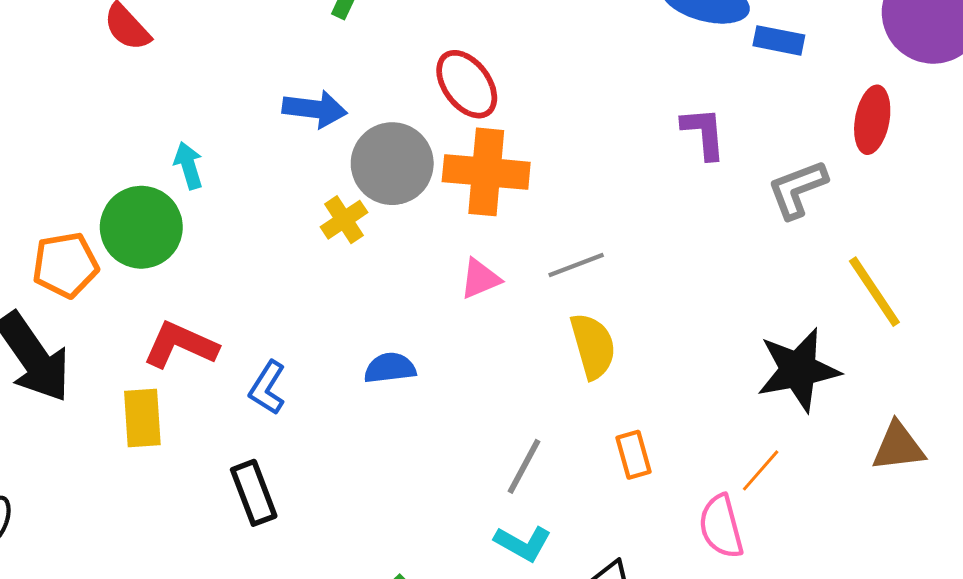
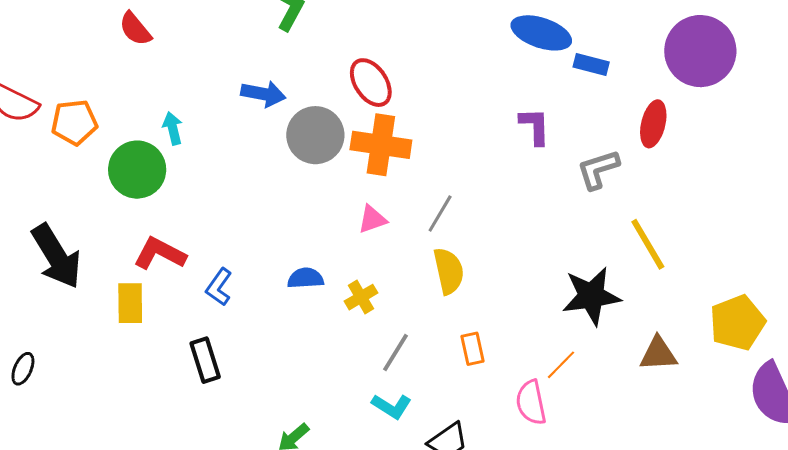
yellow cross: (344, 220) -> (361, 297), moved
orange pentagon: (65, 265) -> (74, 122), moved
gray line: (576, 265) -> (440, 214), turned -42

